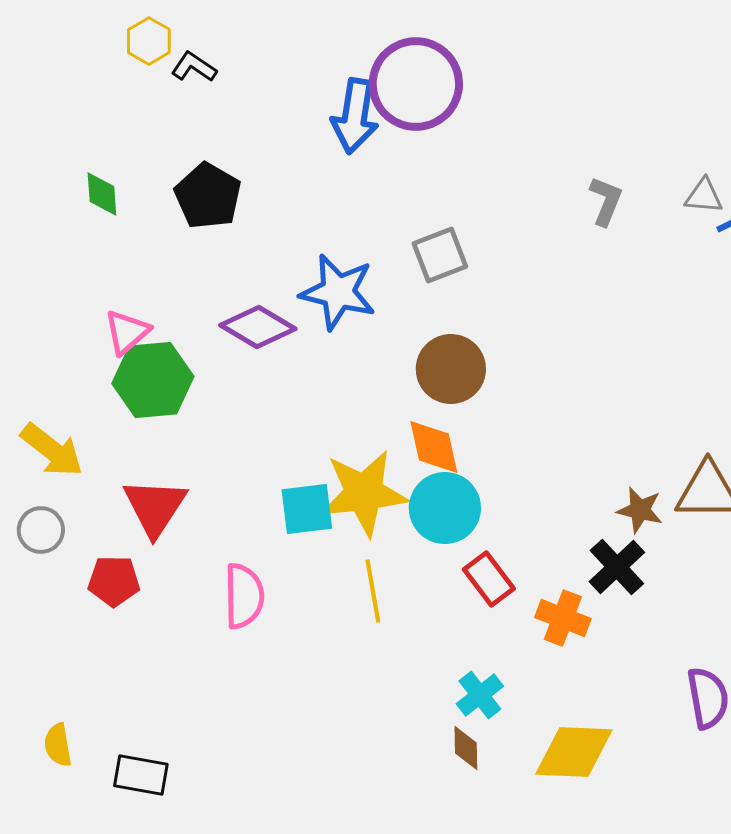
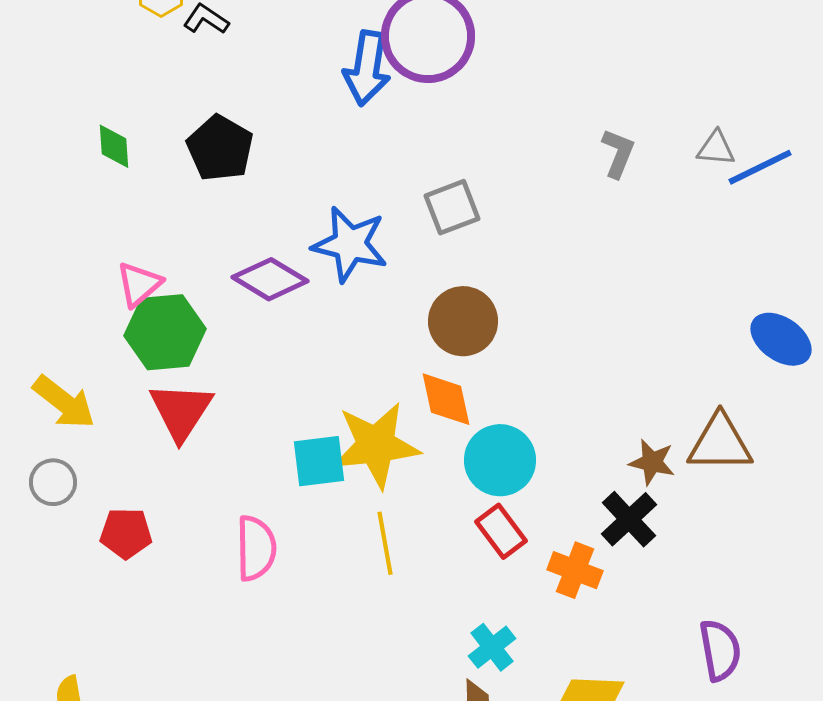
red triangle: (155, 507) -> (181, 411), moved
cyan circle: (445, 508) -> (500, 460), moved

